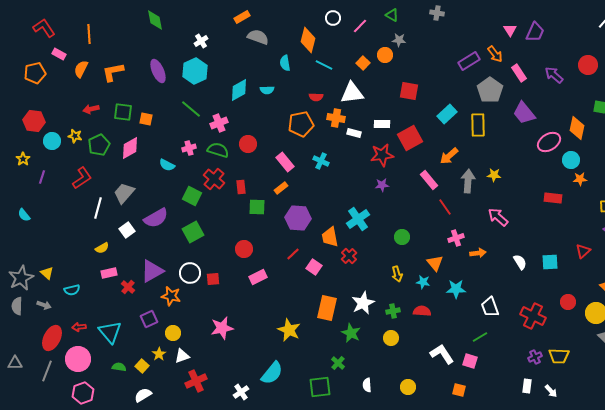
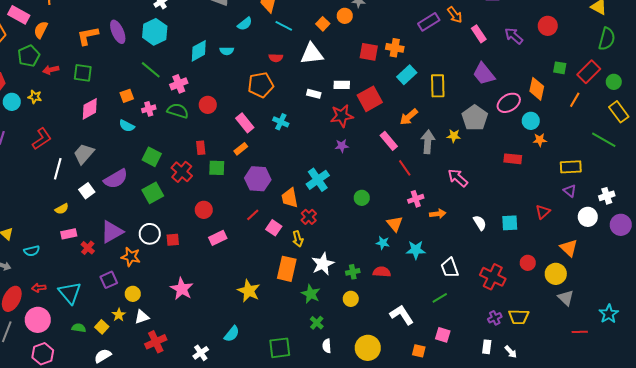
pink rectangle: (59, 54) -> (19, 15), size x1.5
cyan semicircle: (285, 63) -> (245, 24), turned -119
orange L-shape: (113, 72) -> (88, 36), moved
gray pentagon: (490, 90) -> (475, 118), moved
orange cross: (336, 118) -> (395, 48), moved
orange square: (146, 119) -> (127, 96), moved, turned -32
green pentagon: (99, 145) -> (29, 56), moved
red cross: (214, 179) -> (182, 172), moved
yellow arrow: (397, 274) -> (298, 239), moved
pink star: (222, 328) -> (182, 289), turned -30
pink square: (470, 361) -> (443, 335), moved
green cross: (338, 363) -> (317, 323), moved
cyan semicircle: (272, 373) -> (232, 334), size x0.7
yellow circle: (408, 387) -> (368, 348), size x1.6

